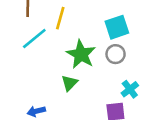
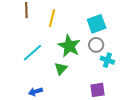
cyan line: (34, 38) -> (33, 53), moved
cyan cross: (130, 89) -> (107, 60), moved, turned -32

